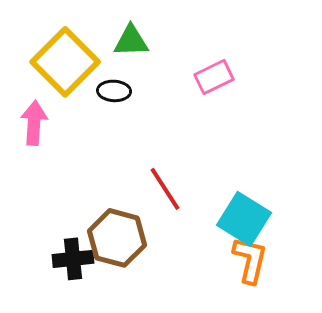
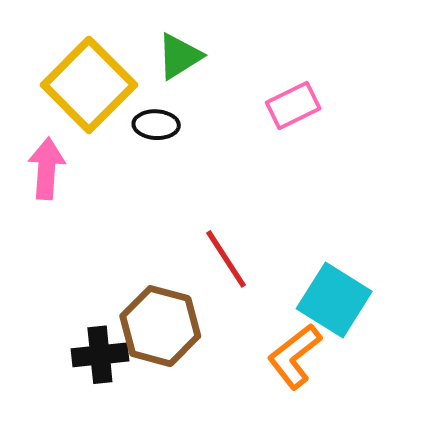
green triangle: (131, 41) -> (179, 56), turned -30
orange L-shape: (250, 260) -> (294, 356), moved, turned -141

